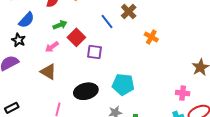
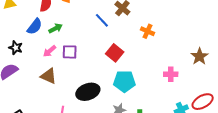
blue semicircle: (26, 20) -> (35, 26), moved
red square: (76, 37) -> (115, 53), moved
purple square: (95, 52) -> (70, 52), moved
pink cross: (183, 93) -> (171, 74), moved

